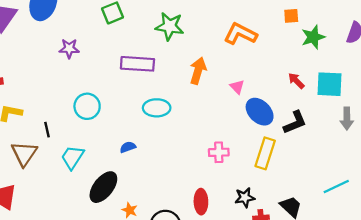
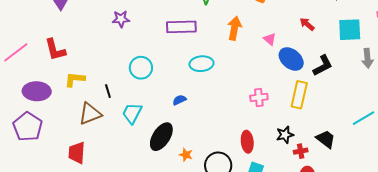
red arrow: (296, 81) -> (307, 24), moved
brown triangle: (24, 154) -> (90, 114), turned 40

